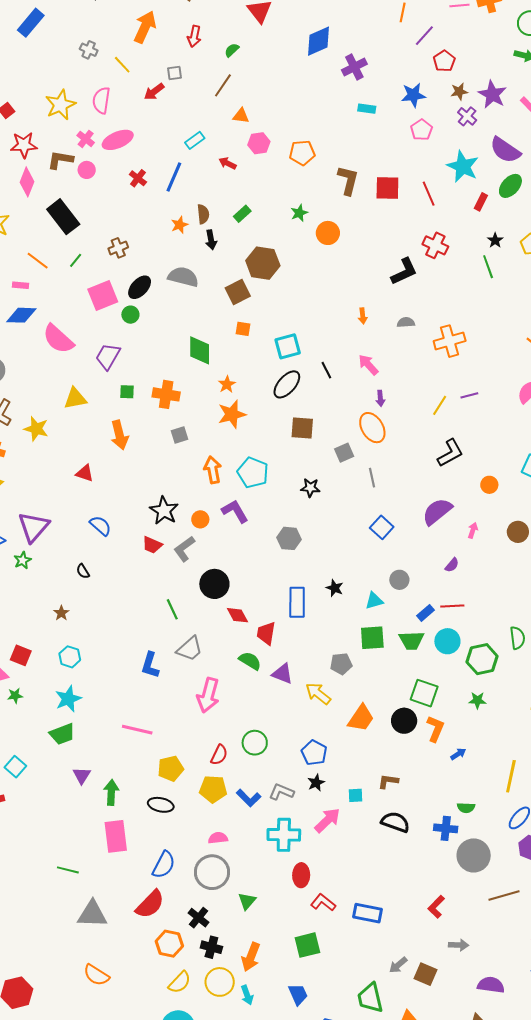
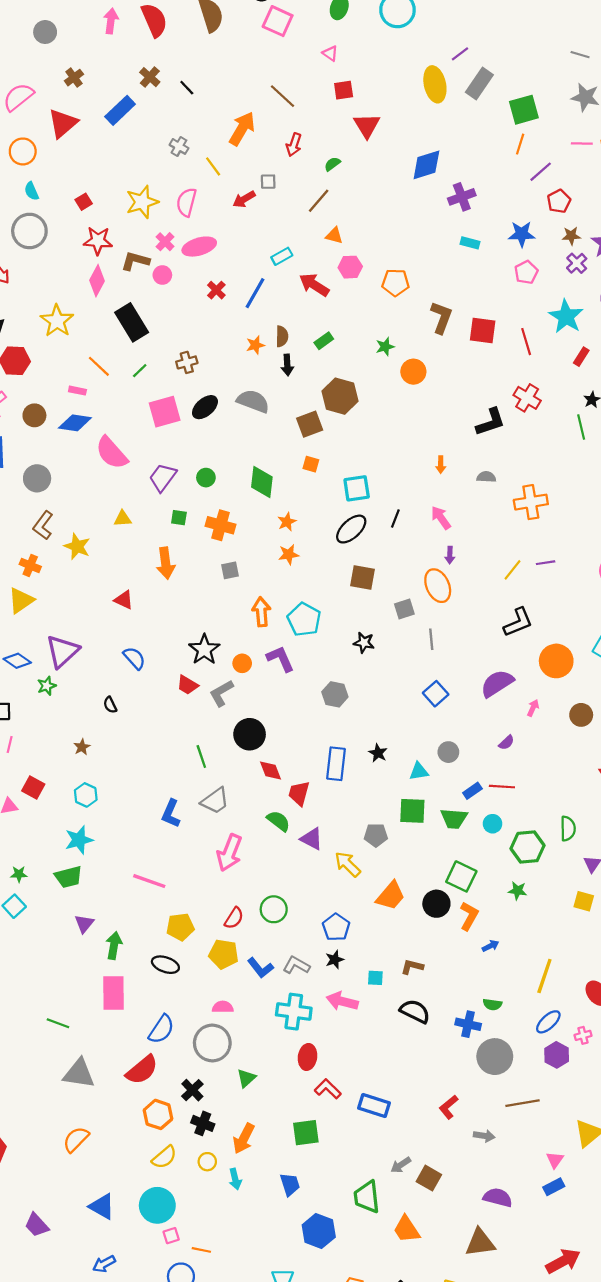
red arrow: (228, 163) -> (314, 285), size x1.6
green circle: (130, 315) -> (206, 478), moved
black line: (326, 370) -> (395, 518), turned 42
yellow triangle: (75, 398) -> (123, 519), size x0.7
orange star: (232, 414) -> (289, 554), size x0.7
orange circle: (489, 485) -> (556, 661), size x1.8
cyan circle: (447, 641) -> (493, 824), size x0.7
green star: (15, 696) -> (19, 874), moved
pink arrow: (327, 820) -> (342, 1001), turned -128
gray arrow: (459, 945) -> (484, 1136), moved
orange semicircle: (96, 975) -> (76, 1139), turned 96
yellow circle: (220, 982) -> (207, 1162), size x0.6

